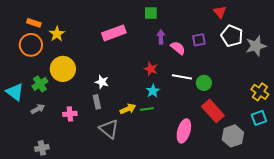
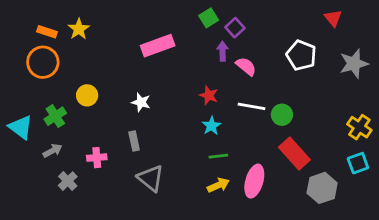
red triangle: (220, 12) -> (333, 18), moved
green square: (151, 13) -> (209, 18), turned -32
yellow star: (57, 34) -> (79, 29), moved
white pentagon: (232, 36) -> (301, 55), moved
purple square: (199, 40) -> (235, 28), moved, turned -32
yellow circle: (63, 69) -> (87, 95), size x0.6
white star: (102, 82) -> (141, 102), moved
yellow arrow: (128, 109) -> (218, 185), moved
green line: (147, 109) -> (218, 156), moved
gray cross: (42, 148) -> (68, 181), moved, turned -32

